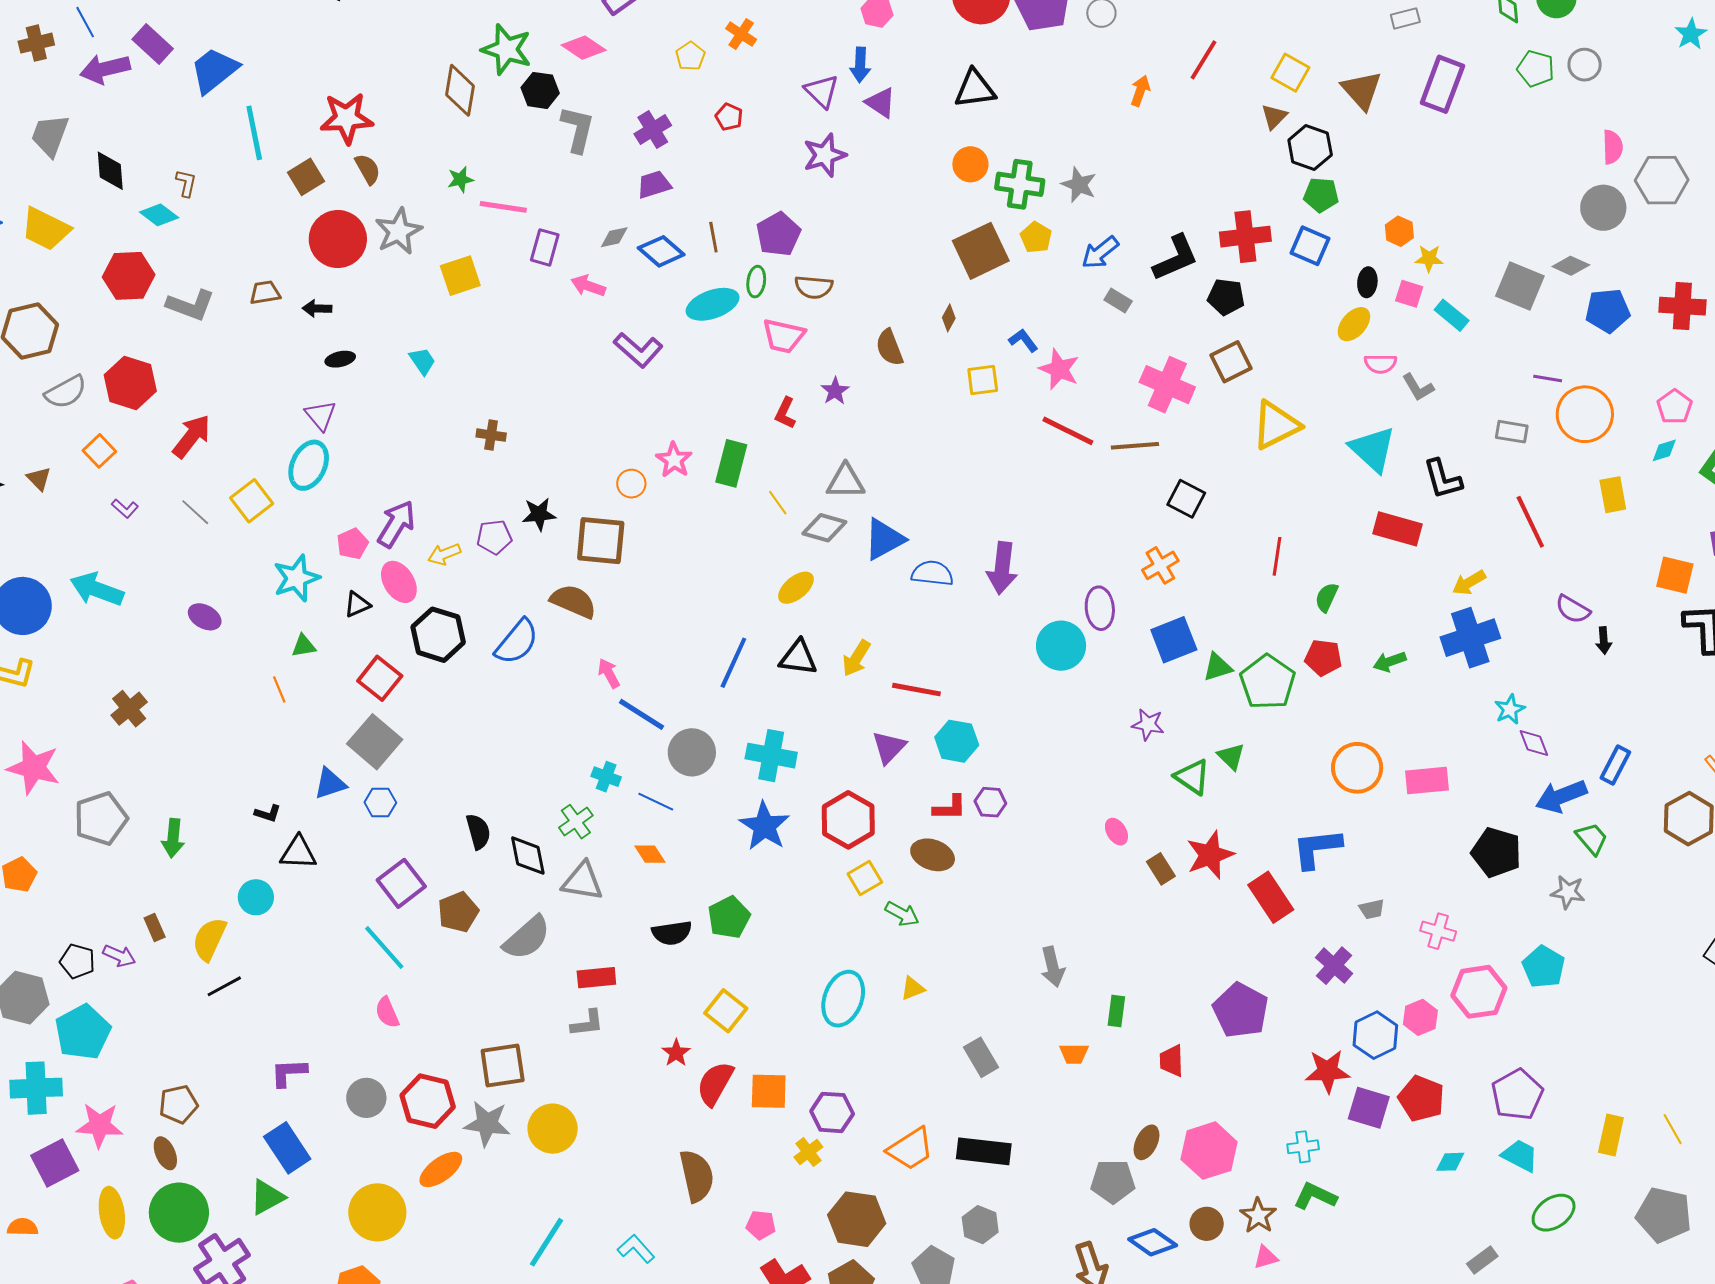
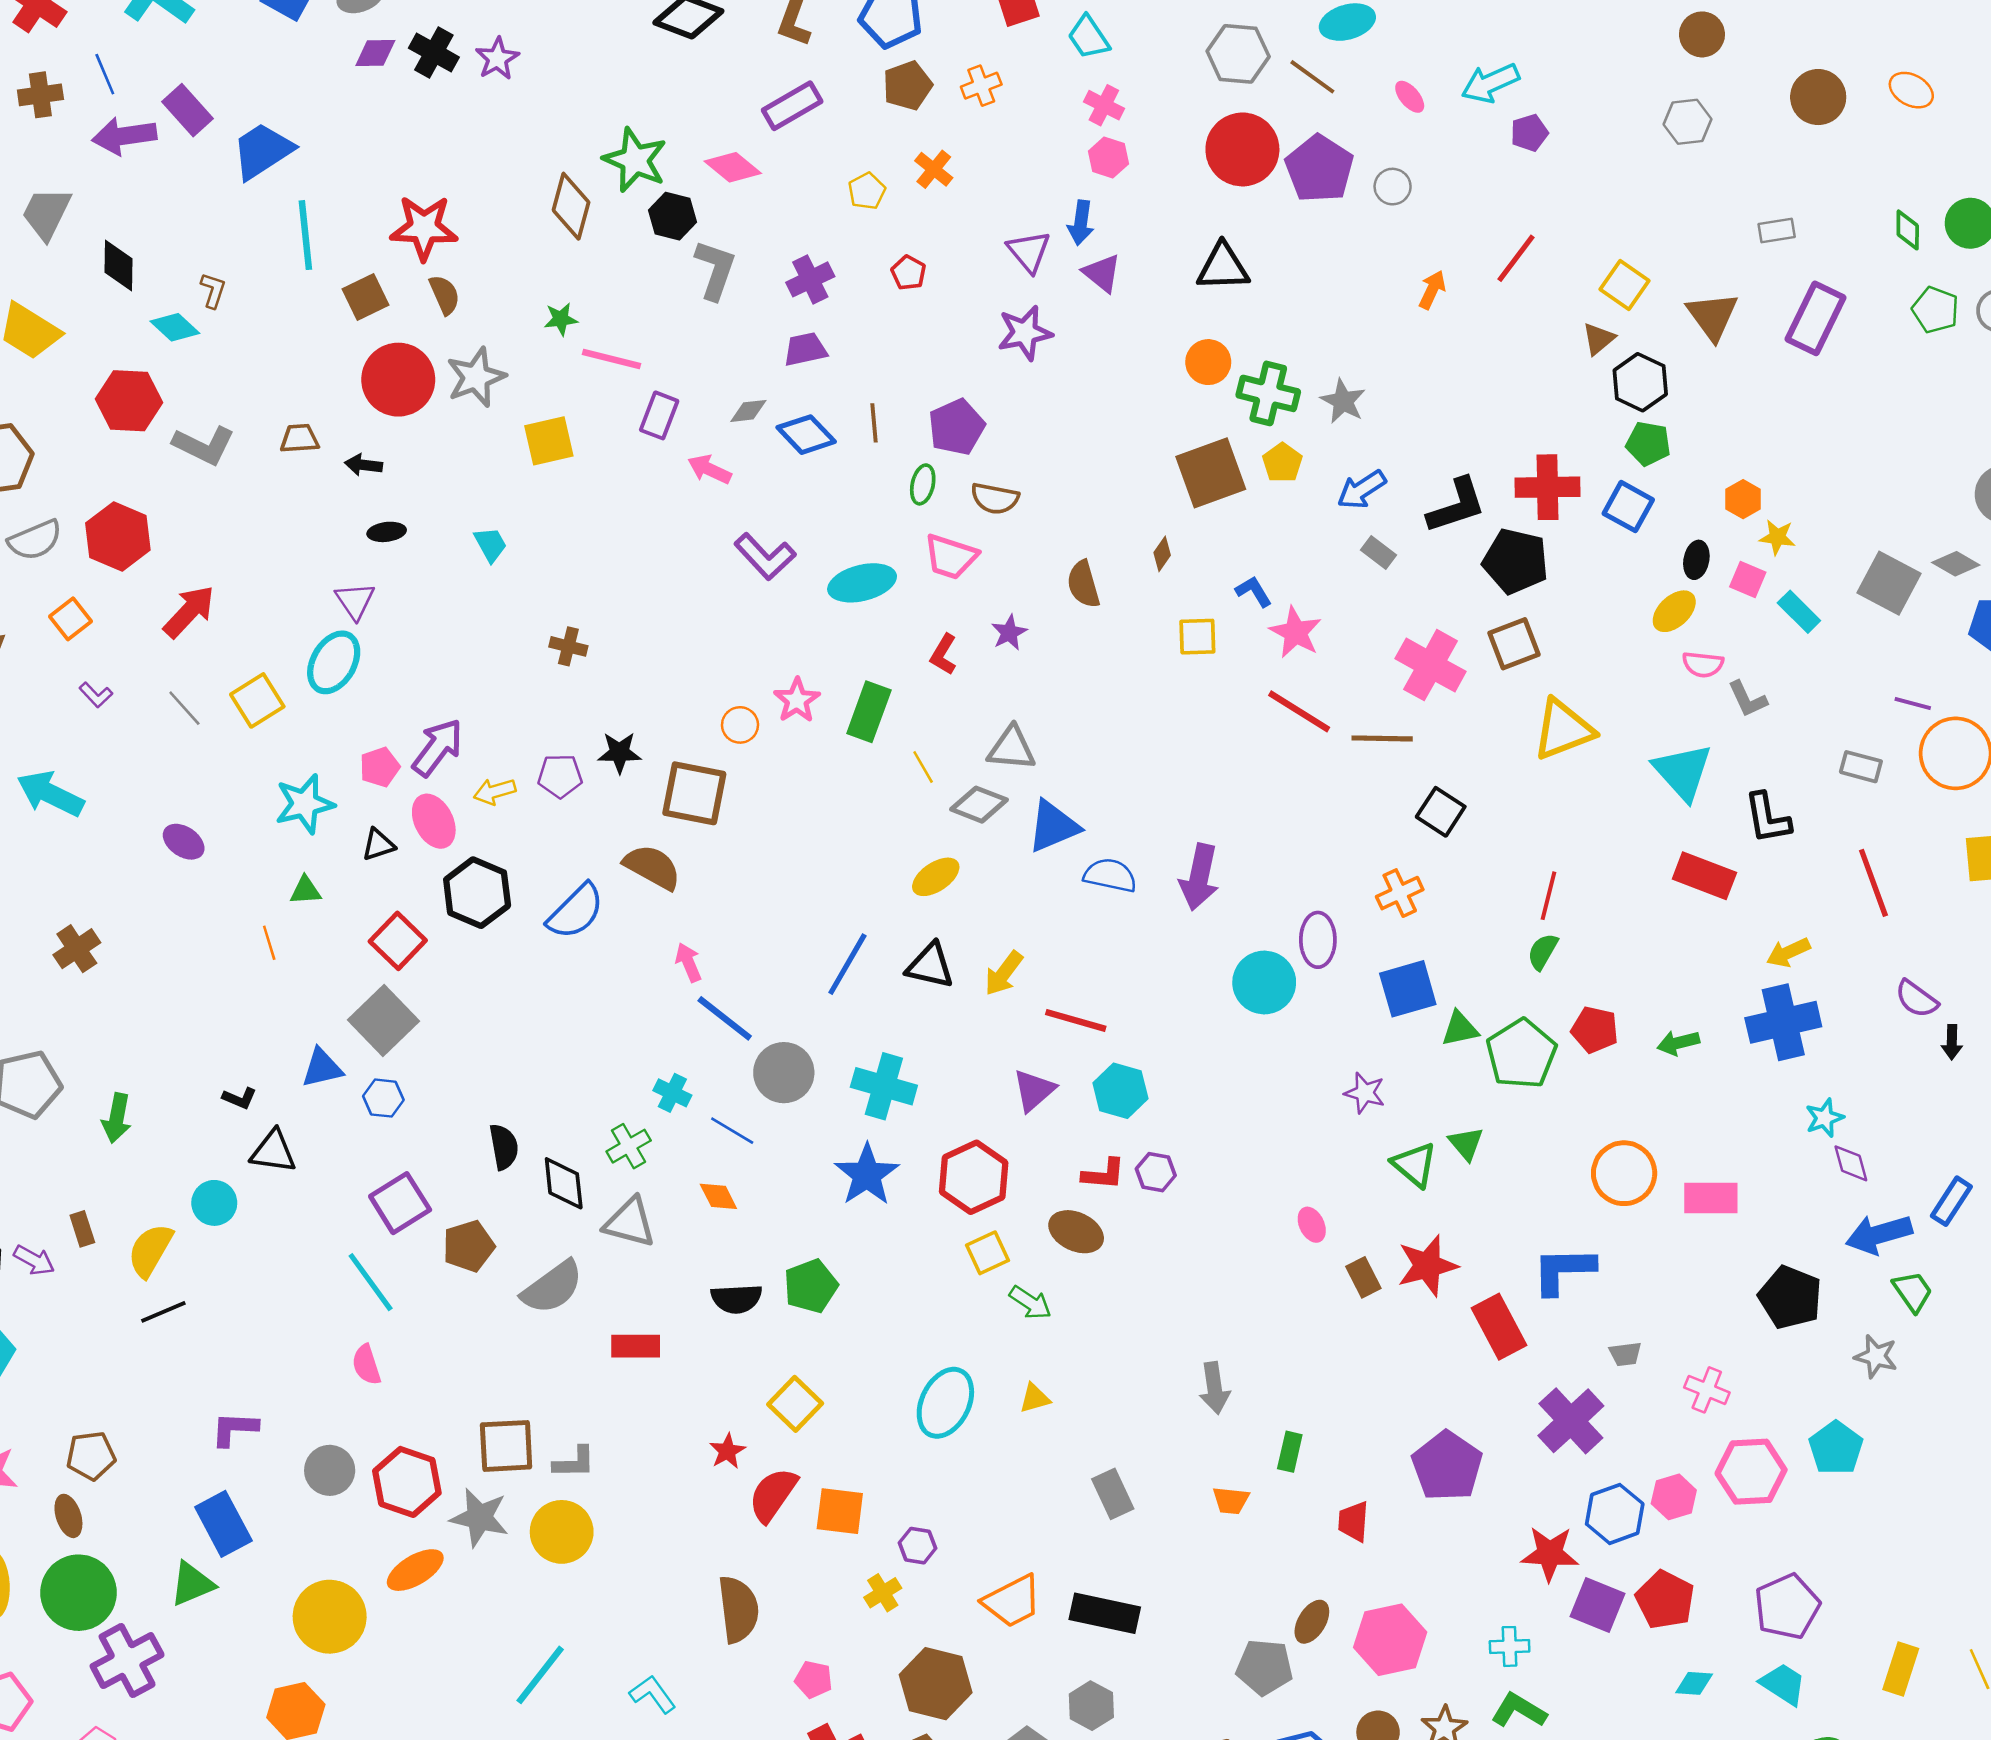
black pentagon: (1226, 297) -> (1516, 561), size x1.4
cyan ellipse: (713, 304) -> (862, 583), moved
green semicircle: (1327, 597) -> (1543, 952), moved
purple cross: (1334, 966) -> (1571, 1421), size x1.4
gray L-shape: (587, 1023) -> (574, 1462), moved
purple hexagon: (832, 1112) -> (917, 1546), size x0.7

